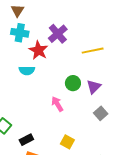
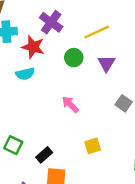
green circle: (73, 83) -> (74, 58), moved
purple triangle: (94, 87) -> (106, 63), moved
yellow square: (67, 142) -> (93, 146), turned -32

